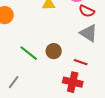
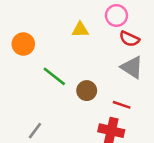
green line: (29, 53) -> (54, 76), moved

